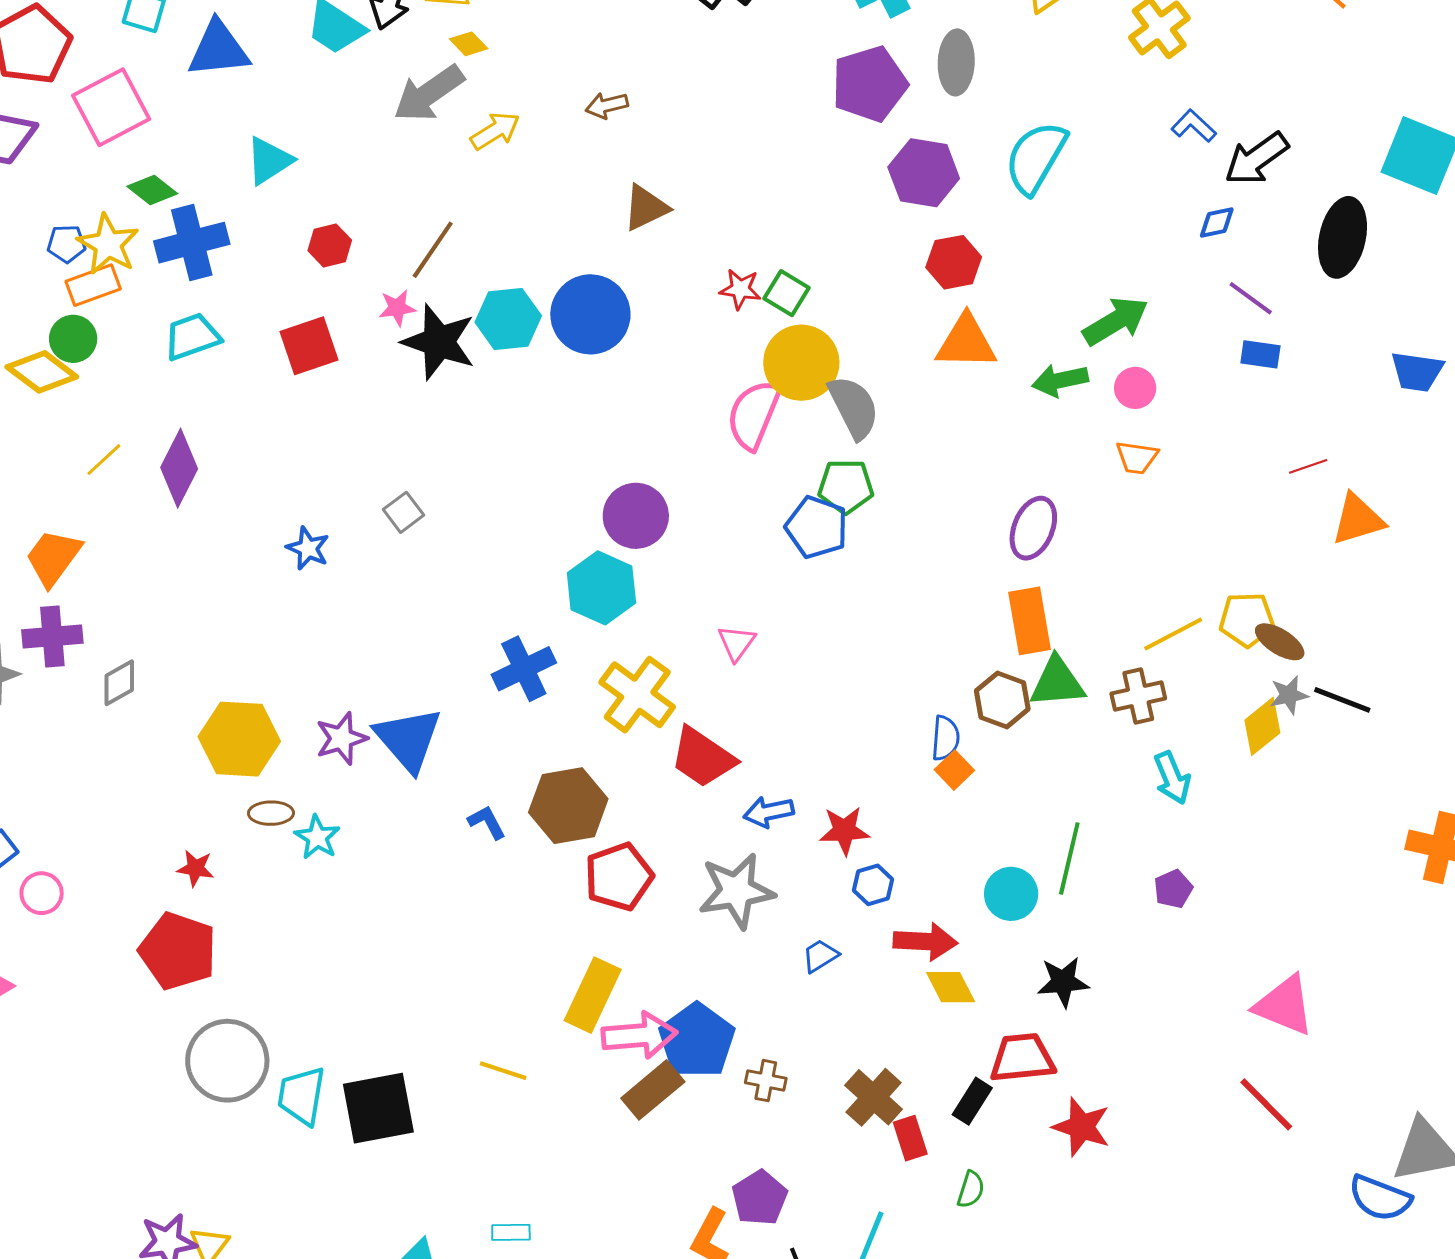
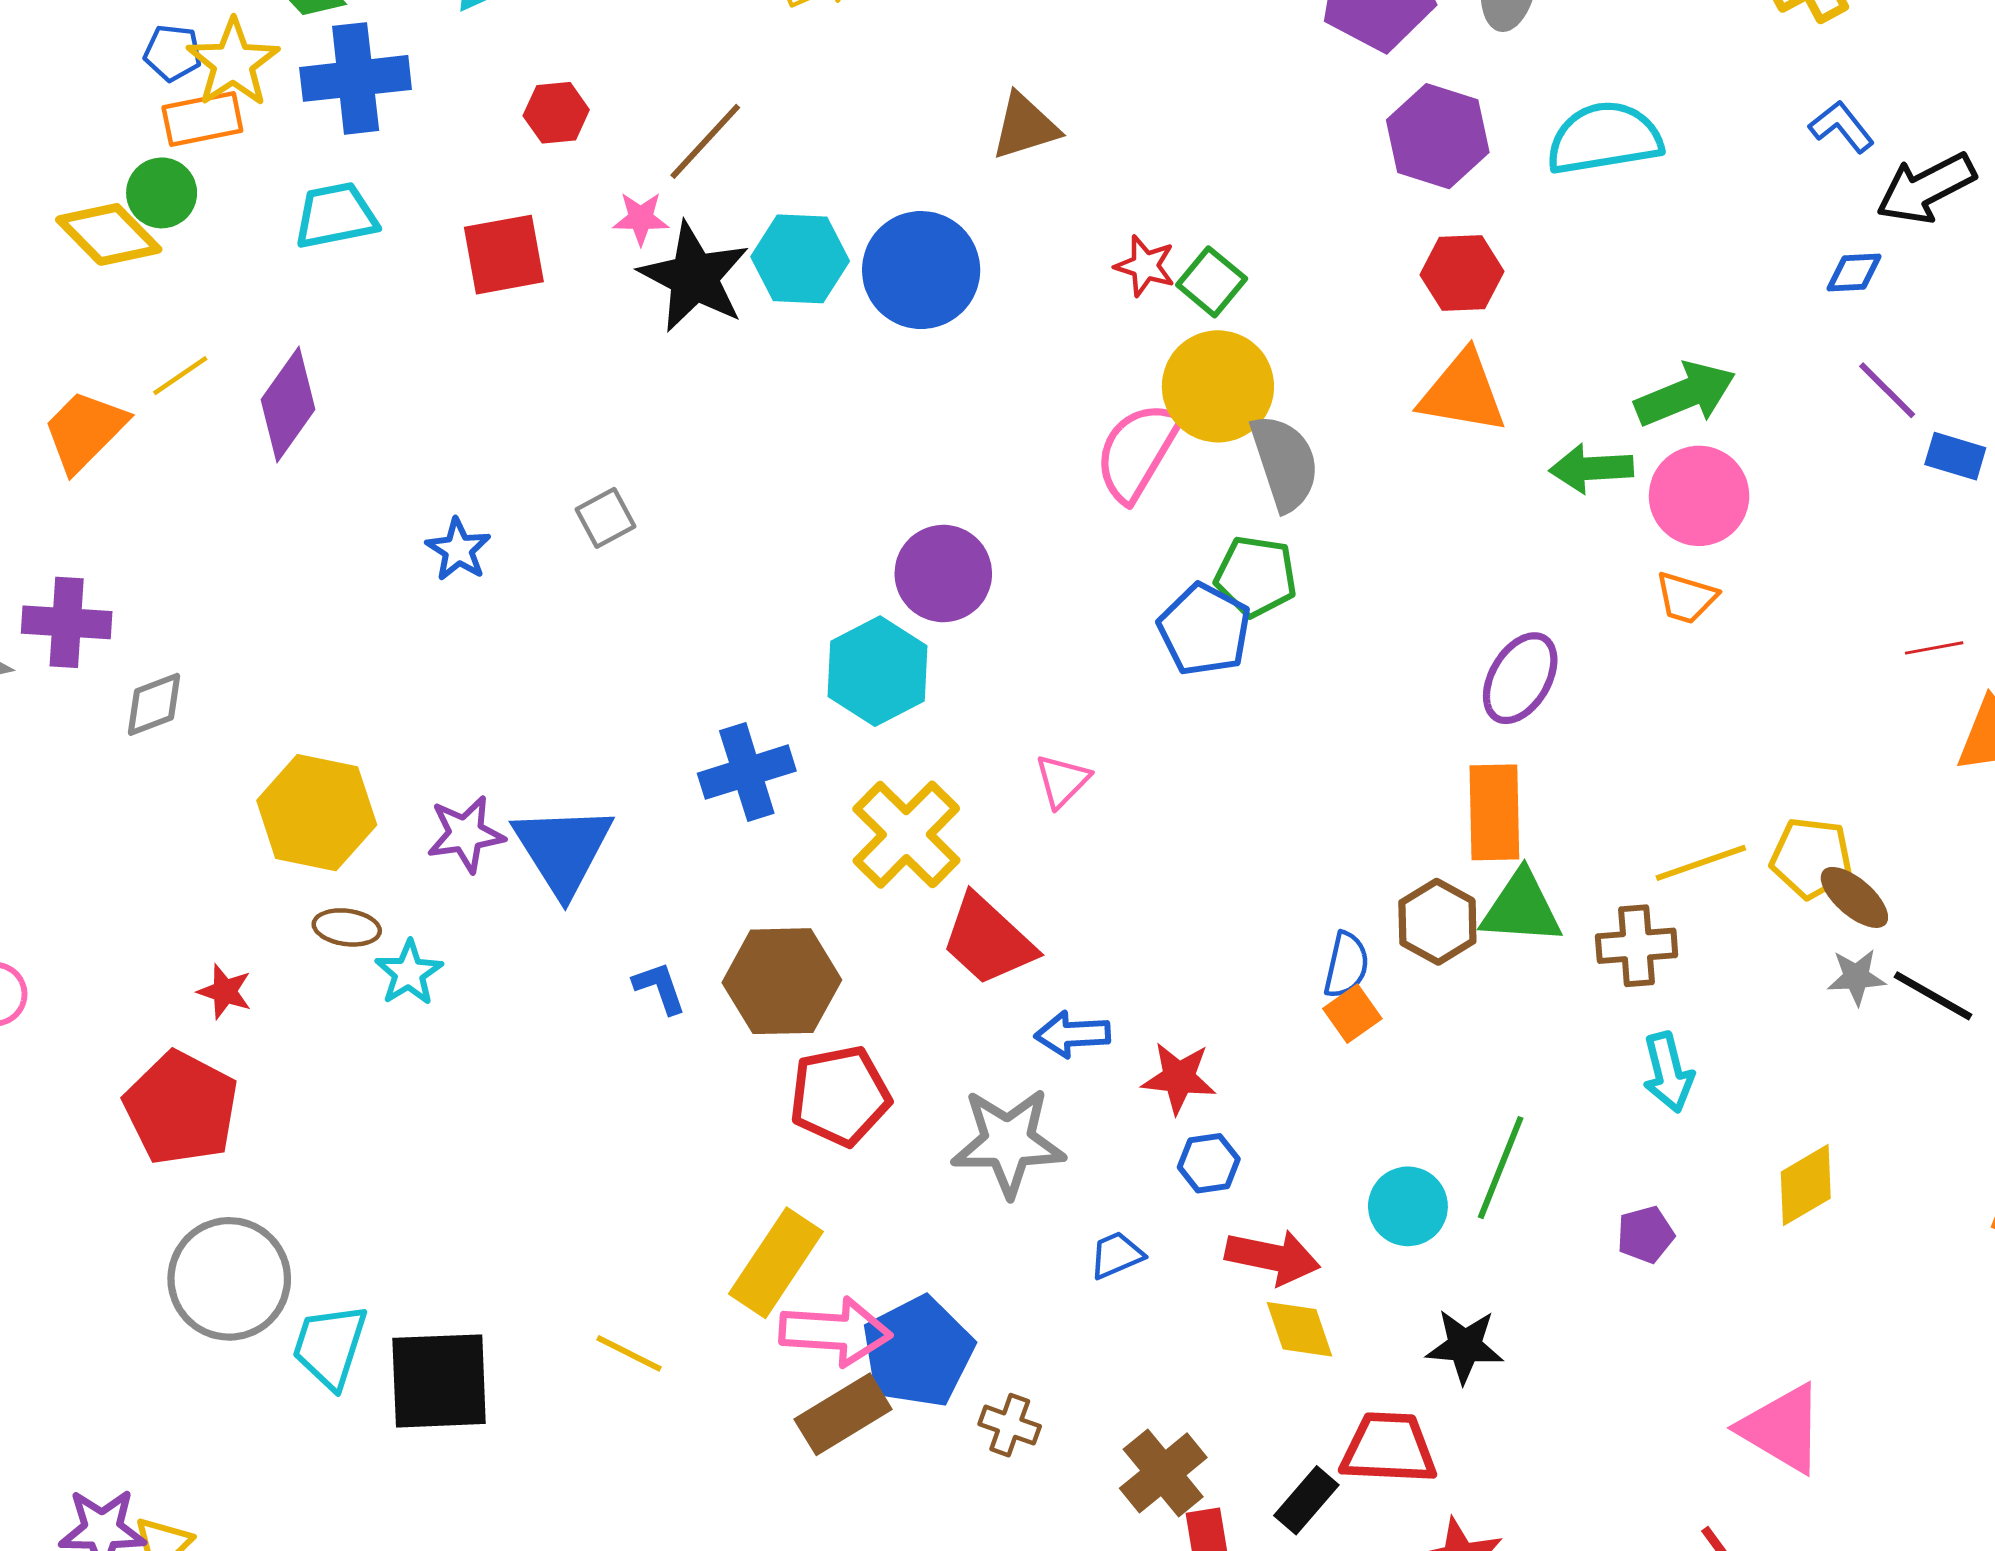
cyan semicircle: (1036, 157) -> (1604, 138), turned 42
blue rectangle: (1260, 354) -> (1955, 456), moved
pink circle: (1135, 388) -> (1699, 496), size x1.6
orange trapezoid: (53, 557) -> (85, 431), moved
yellow diamond: (1262, 726) -> (1806, 1185), moved

